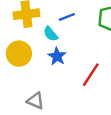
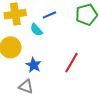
blue star: (57, 56) -> (34, 65), moved

